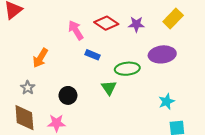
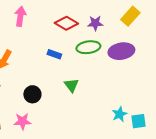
pink arrow: (76, 30) -> (20, 16), moved, turned 42
green ellipse: (127, 69) -> (88, 47), moved
cyan star: (167, 101) -> (120, 114), moved

